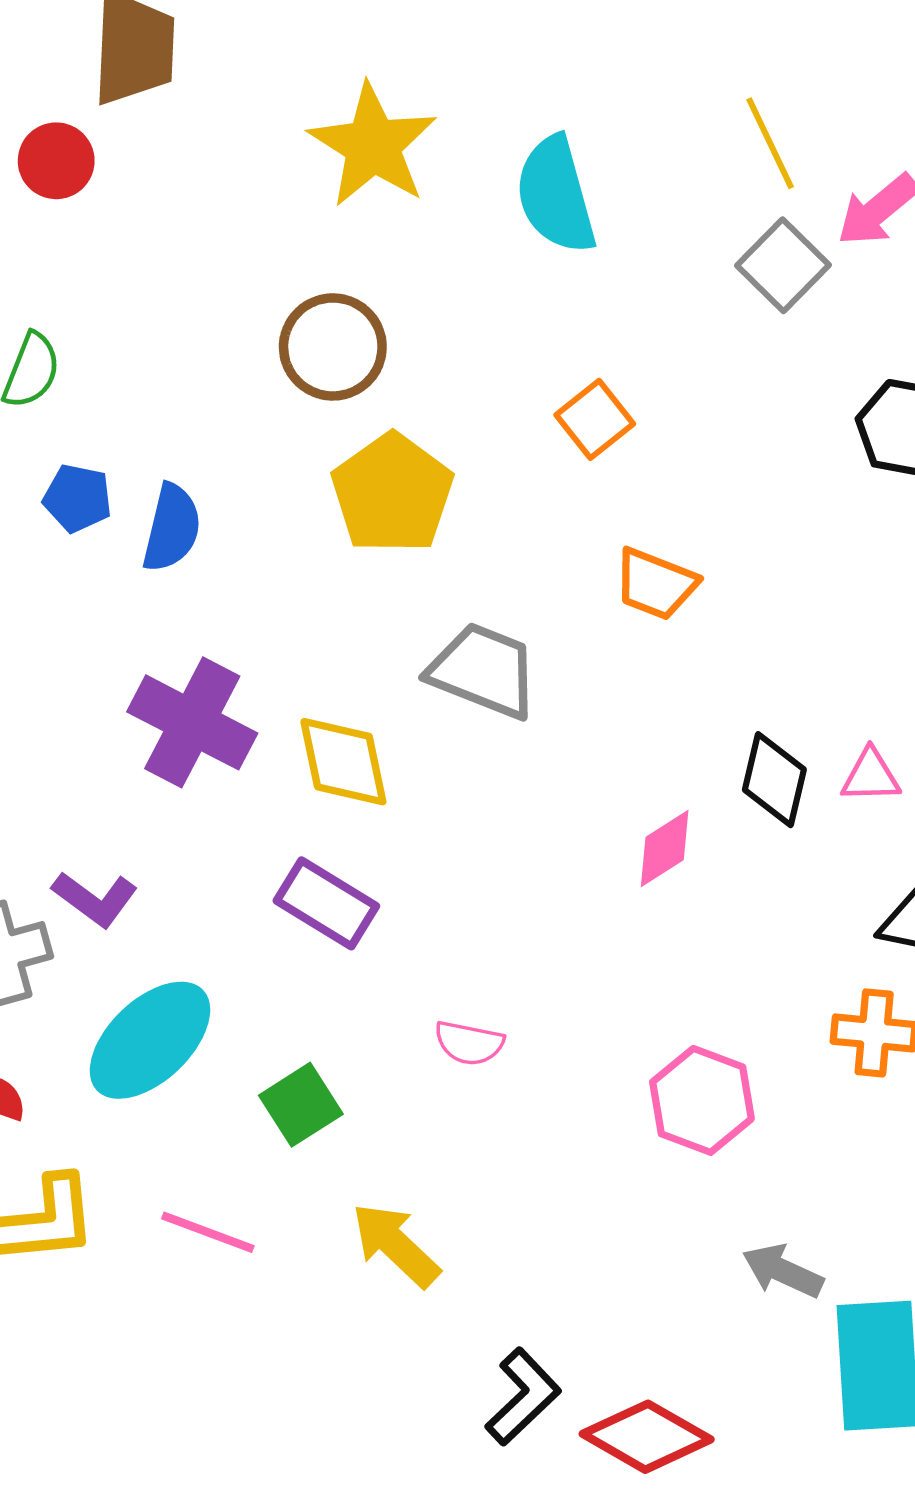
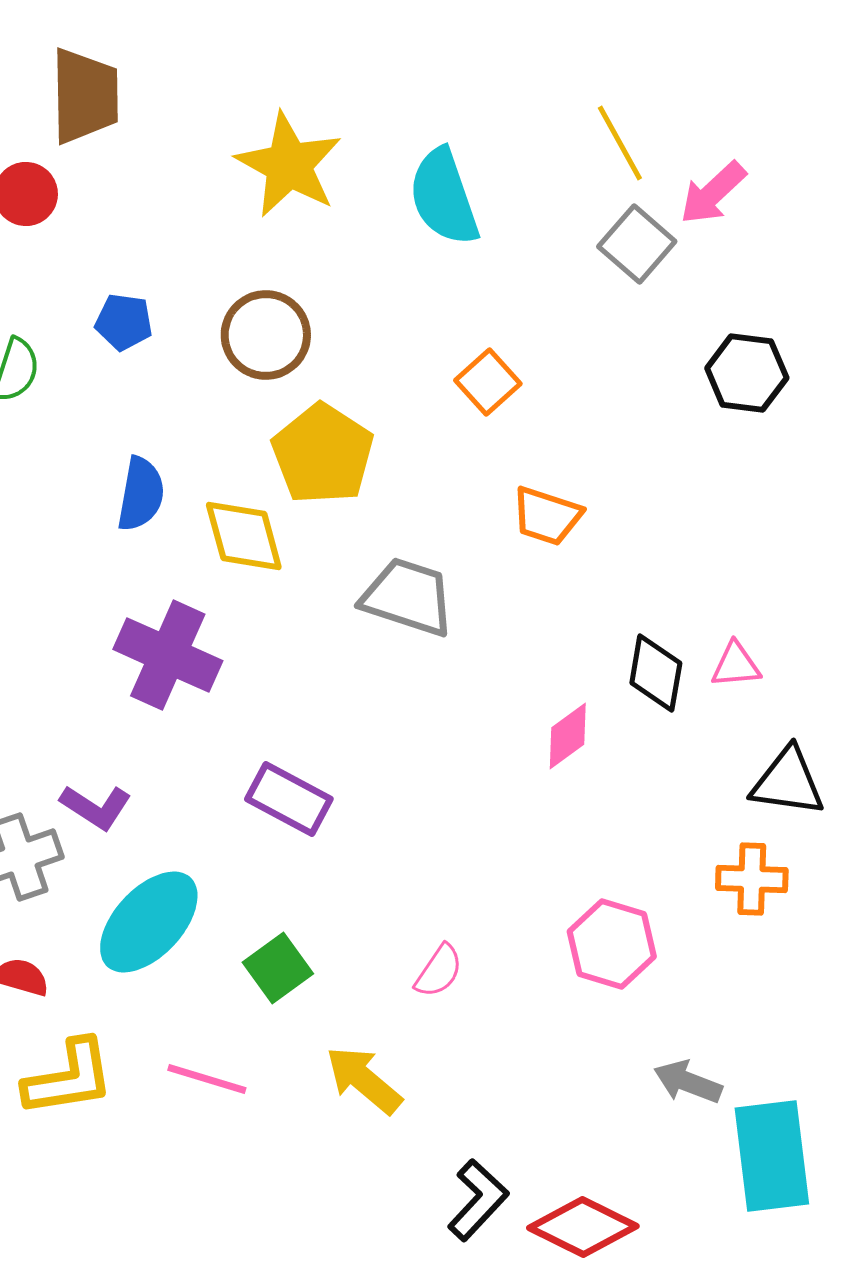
blue pentagon: (78, 498) -> (124, 322), moved
yellow diamond: (343, 762) -> (244, 536), moved
pink semicircle: (469, 1043) -> (439, 971), moved, turned -64

